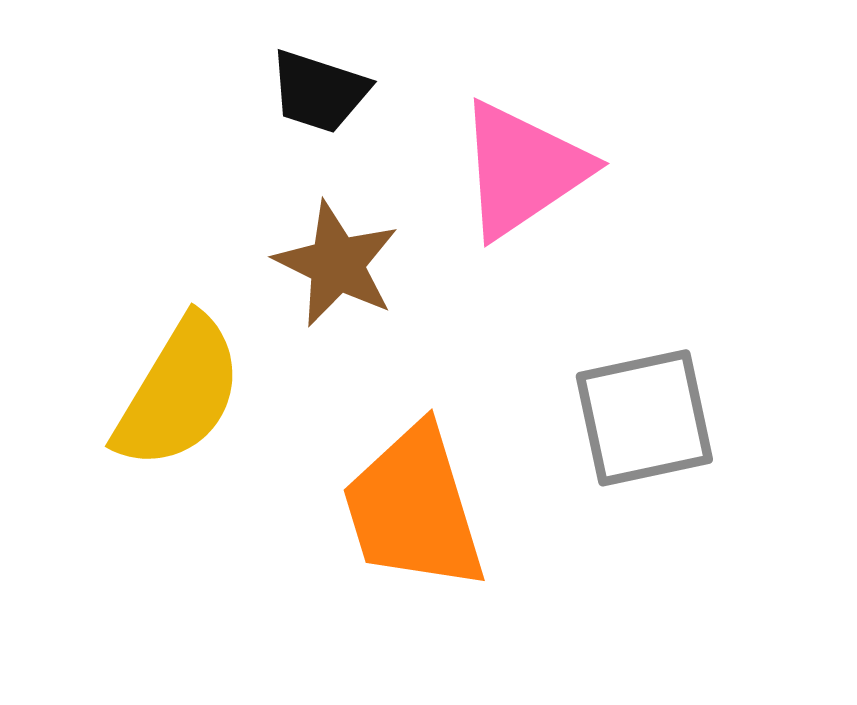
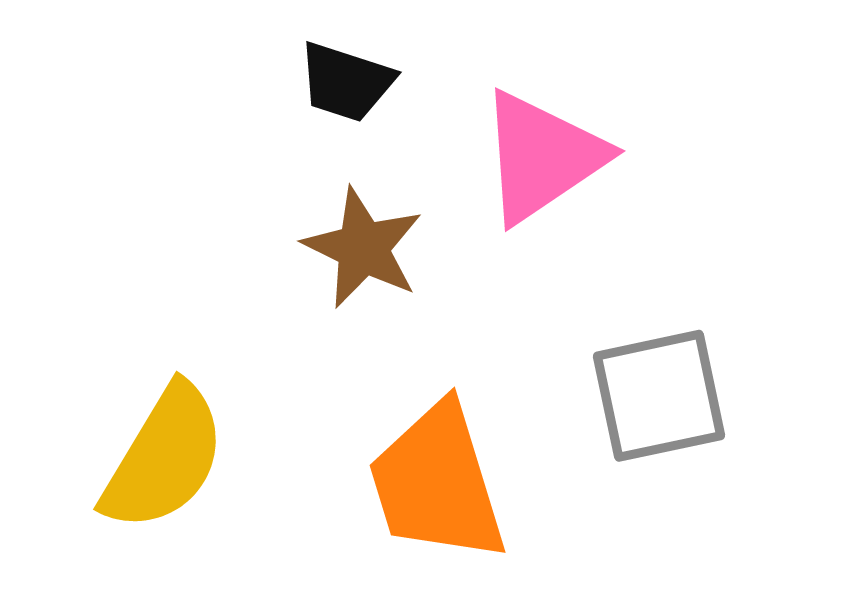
yellow semicircle: (179, 393) -> (164, 458), moved

